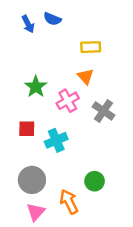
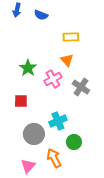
blue arrow: (28, 24) -> (17, 10), moved, turned 40
cyan cross: (56, 140) -> (58, 121), moved
gray circle: (32, 180) -> (34, 134), moved

